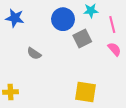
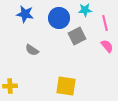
blue star: (15, 18) -> (25, 14), moved
yellow square: (85, 92) -> (66, 86), moved

